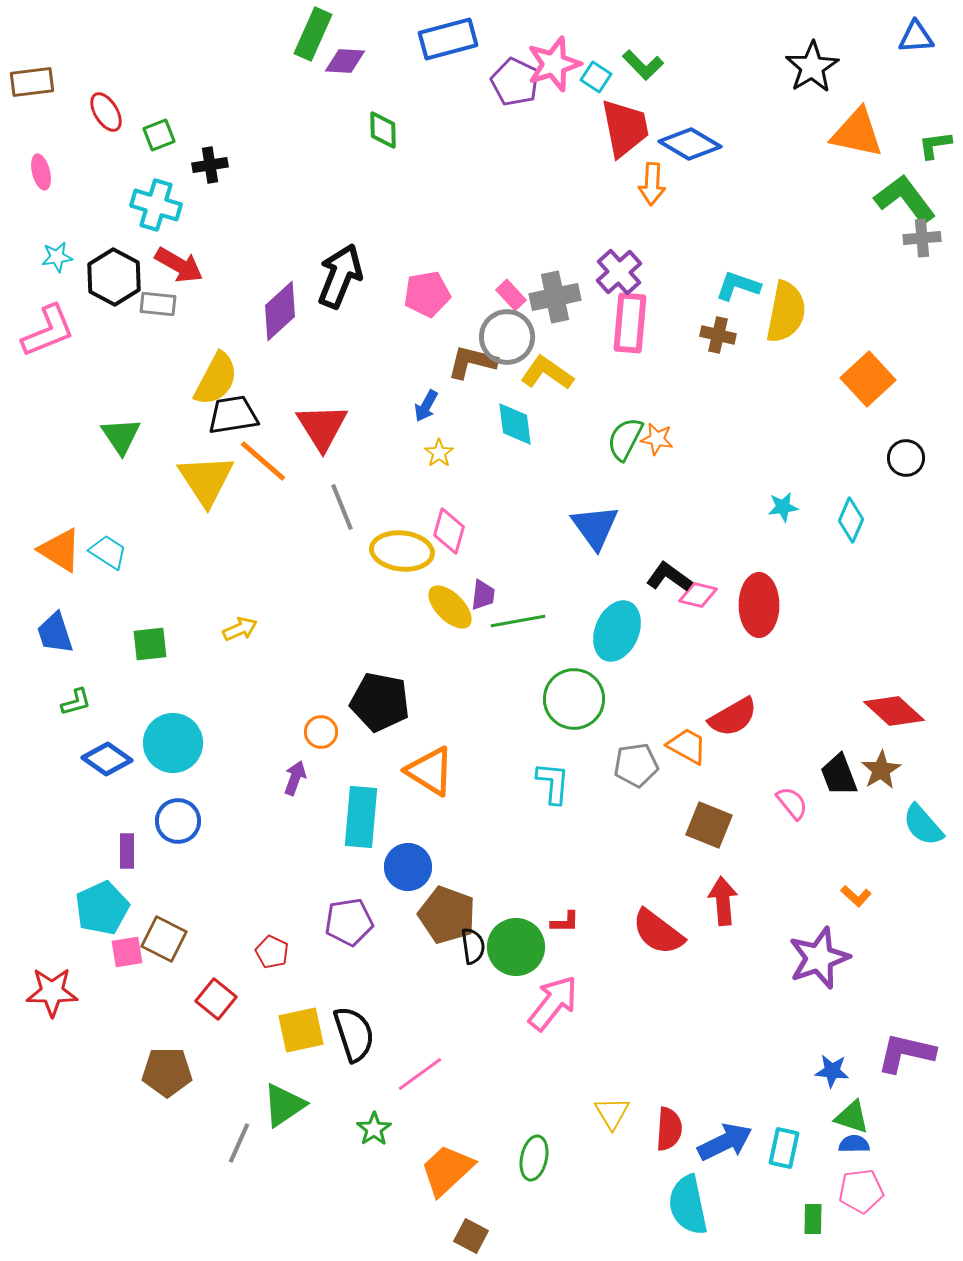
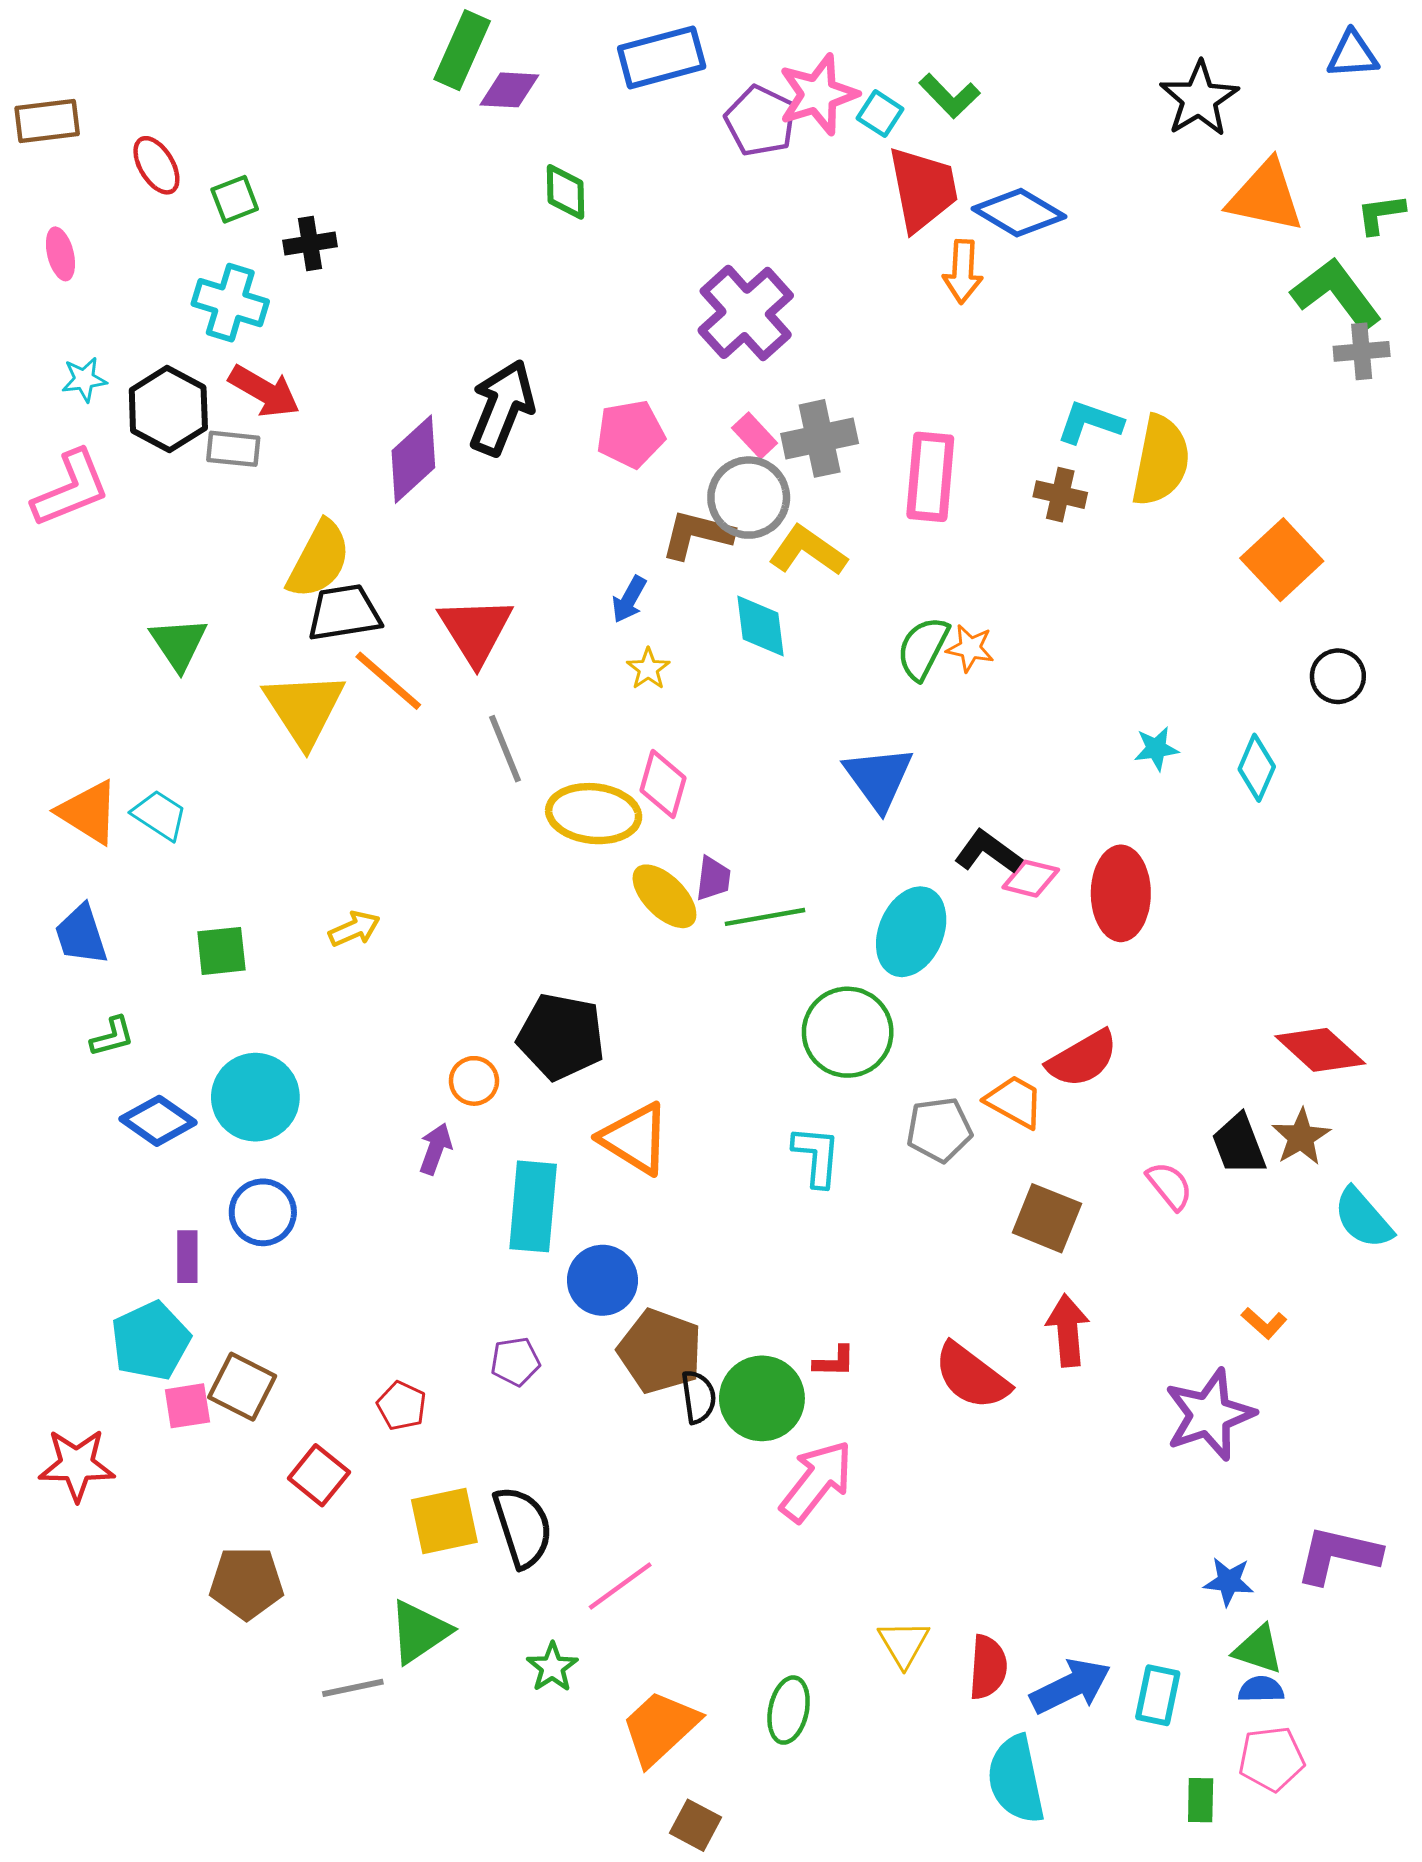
purple cross: (619, 272) -> (746, 313), moved, size x1.4
purple pentagon: (349, 922) -> (515, 1361), size x0.7
gray line: (239, 1143) -> (353, 1688), turned 54

